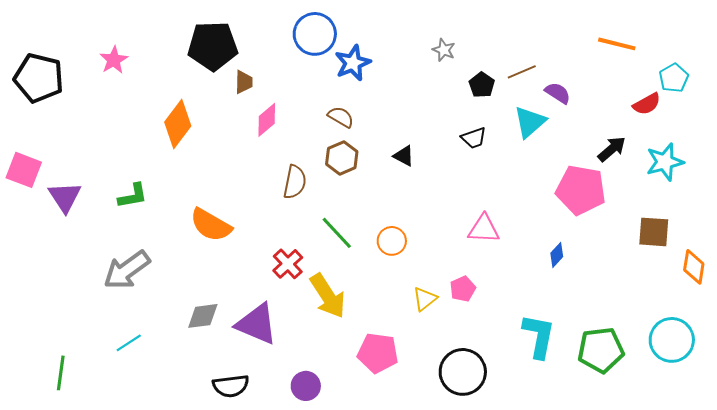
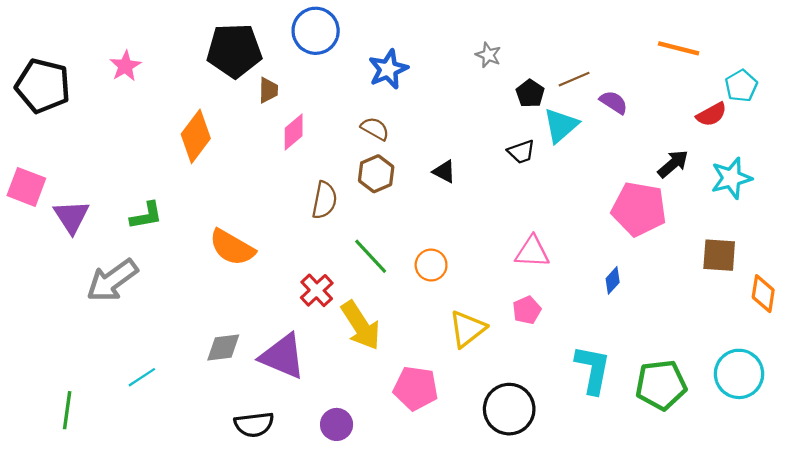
blue circle: (315, 34) -> (316, 31), moved
cyan triangle: (530, 122) -> (561, 125), moved
gray arrow: (127, 270) -> (112, 280), moved
pink pentagon: (463, 289) -> (527, 310), moved
yellow triangle: (425, 299) -> (467, 329), size x1.4

